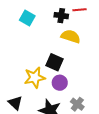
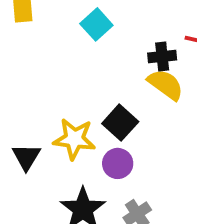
black cross: (61, 16) -> (162, 56), moved, turned -32
black triangle: (15, 103) -> (26, 157), moved

